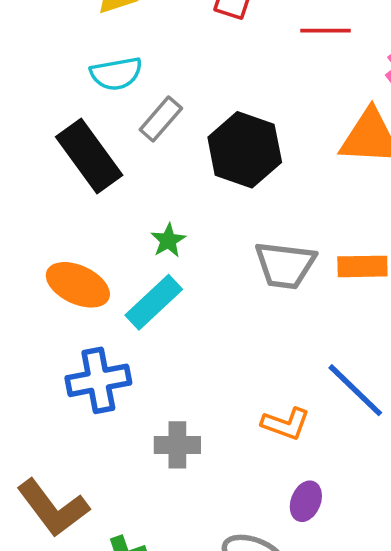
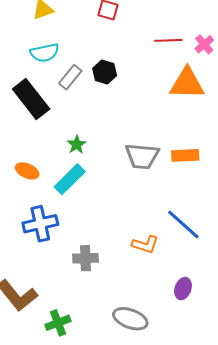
red line: (325, 31) -> (168, 40), moved
black hexagon: (245, 150) -> (105, 72), moved, size x0.6
orange ellipse: (78, 285) -> (27, 171), size x0.7
purple ellipse: (306, 501) -> (183, 289), moved

